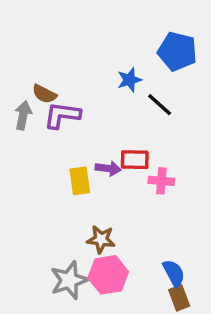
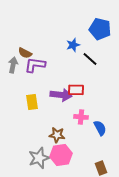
purple arrow: (108, 168) -> (61, 95), size x1.5
yellow rectangle: (80, 181) -> (32, 102), moved
pink cross: (161, 181) -> (81, 117), moved
blue semicircle: (174, 273) -> (100, 128), moved

